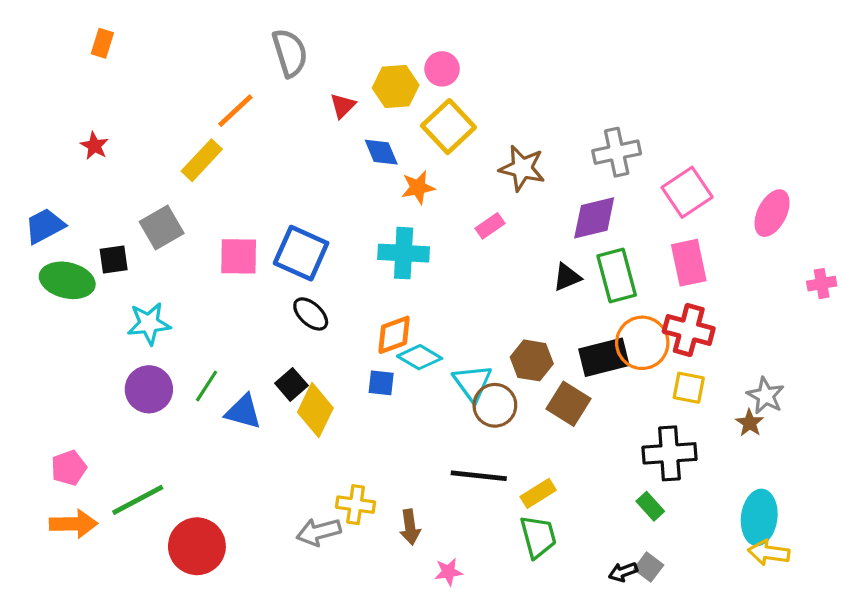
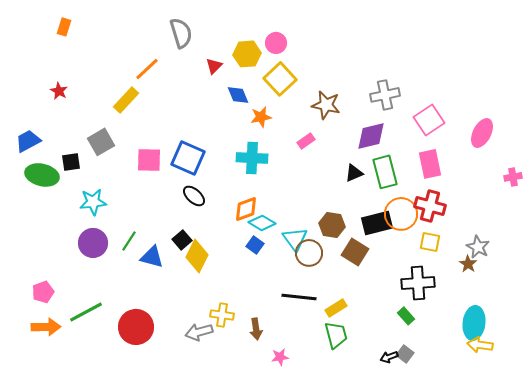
blue square: (381, 383) -> (255, 245), moved, turned 30
red circle: (197, 546) -> (136, 327), moved

